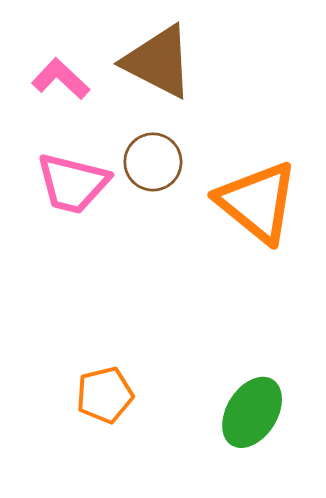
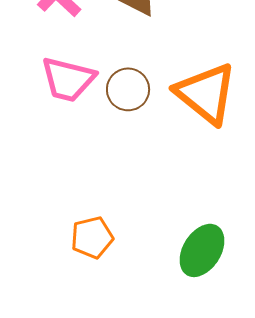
brown circle: (153, 162) -> (128, 89), moved

